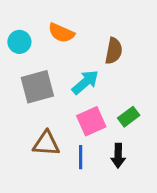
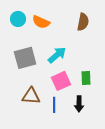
cyan circle: (19, 42) -> (18, 19), moved
brown semicircle: (114, 51) -> (83, 22), moved
green rectangle: (129, 117) -> (86, 78), turned -56

